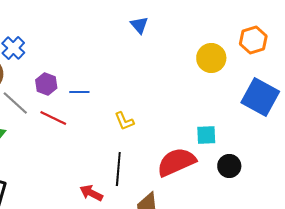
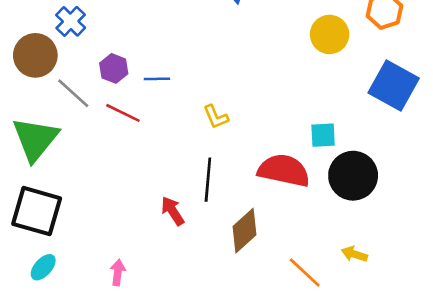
red semicircle: (176, 162) -> (284, 170), turned 36
black circle: (229, 166) -> (353, 176), size x1.6
red arrow: (91, 193) -> (173, 211), turned 30

